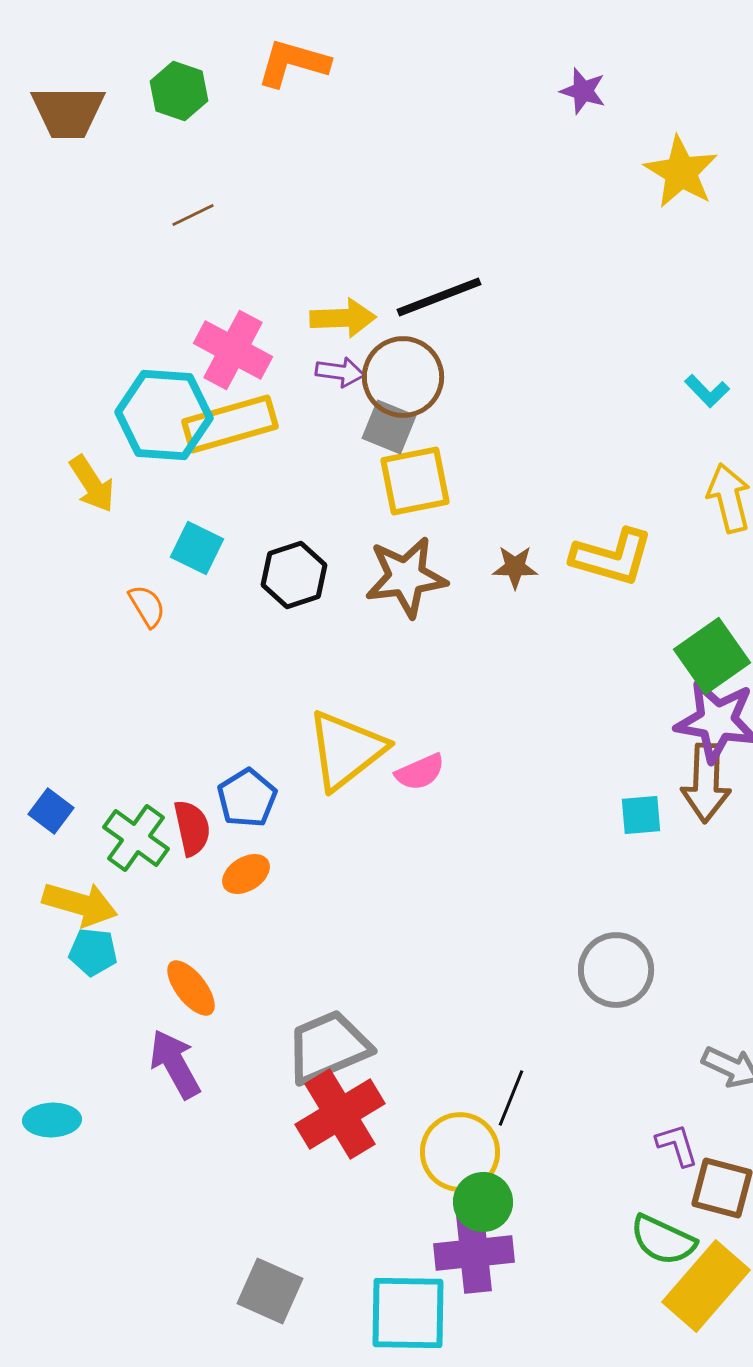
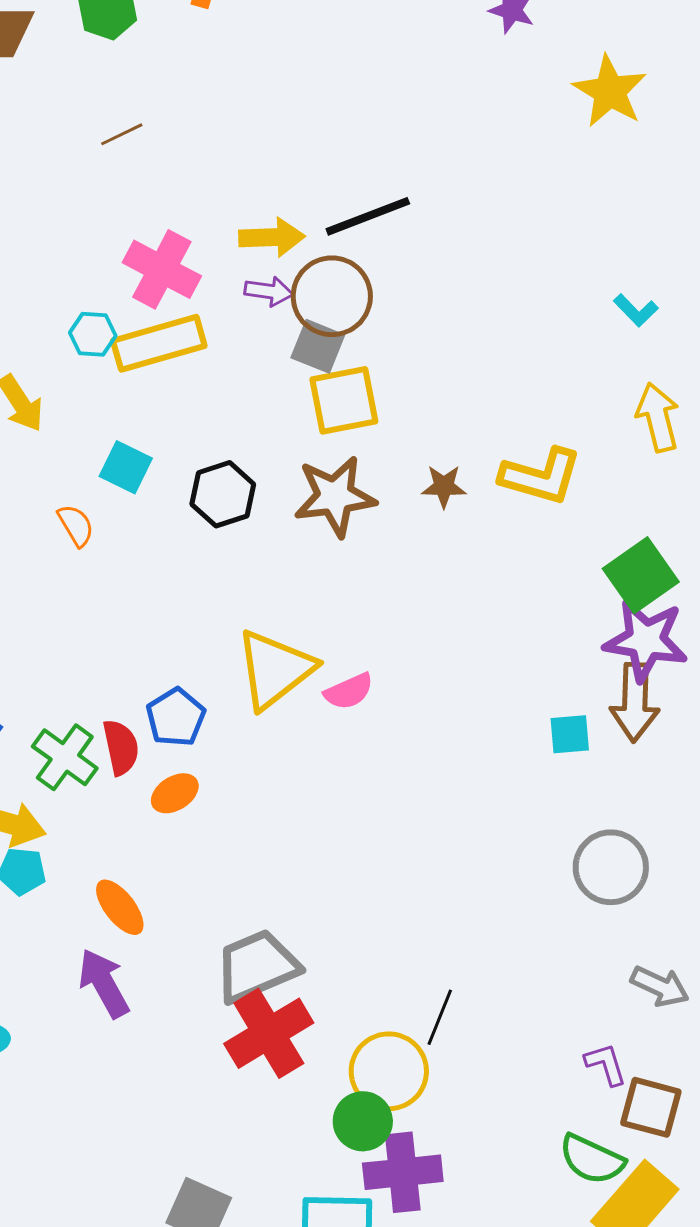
cyan hexagon: (164, 415) -> (93, 334), size x0.5
gray circle: (616, 970) -> (611, 867), moved
green circle: (483, 1202) -> (363, 1121), moved

